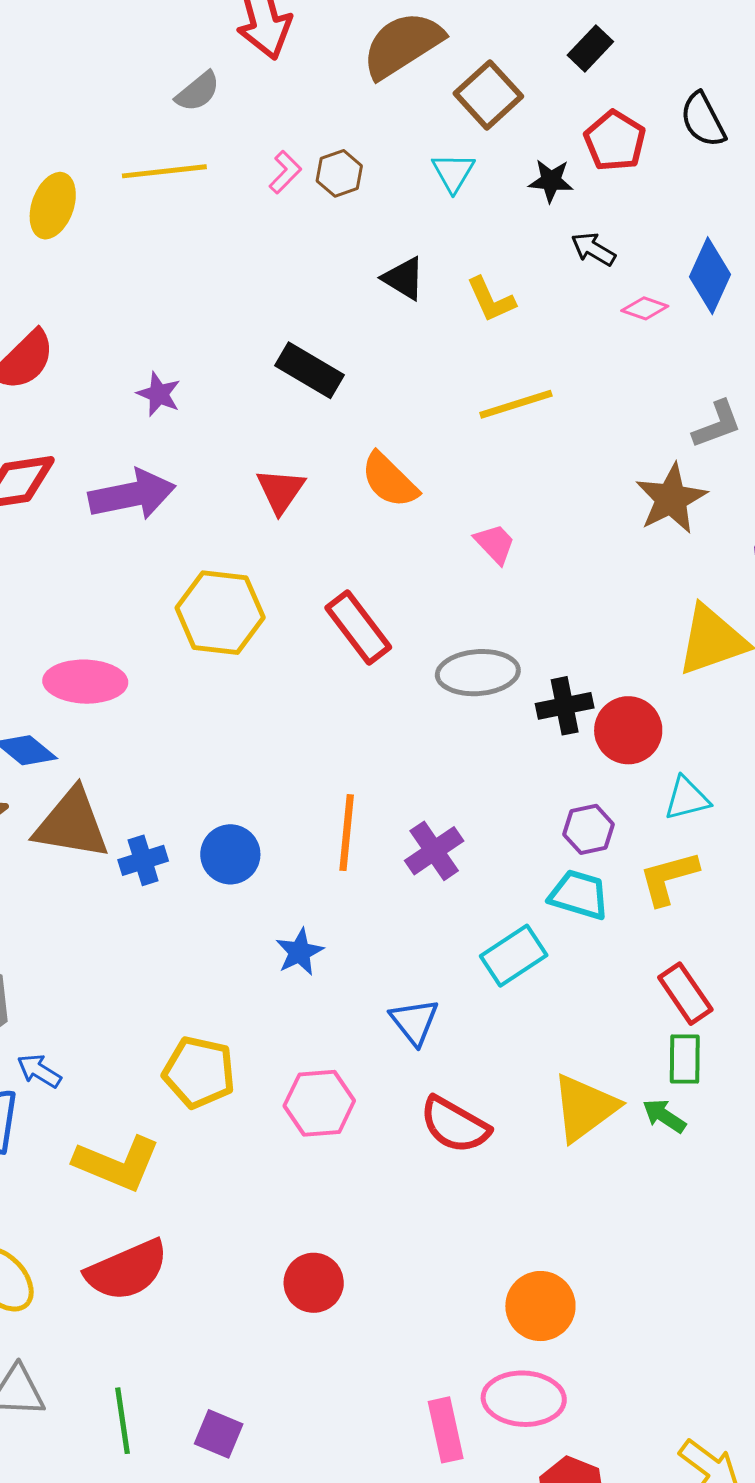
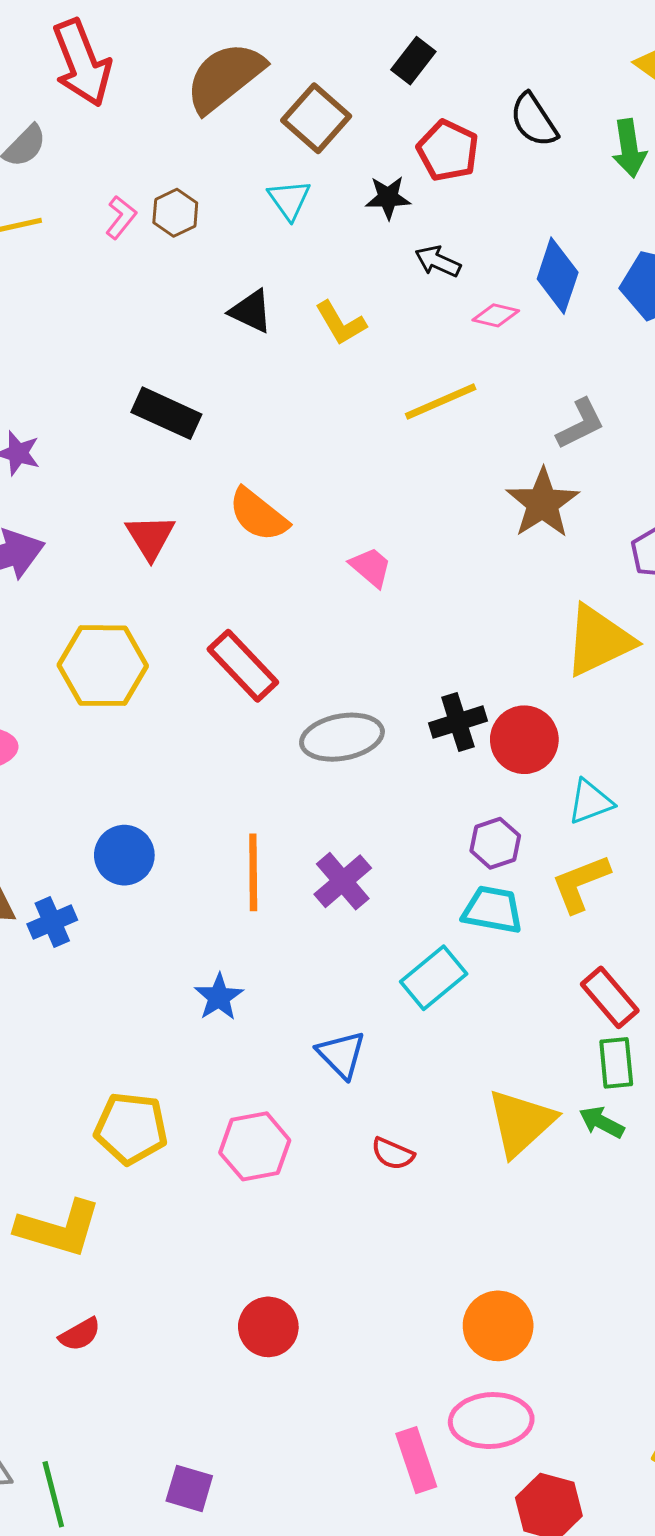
yellow line: (516, 404) -> (441, 401), moved
gray ellipse: (478, 673) -> (342, 737), moved
blue circle: (230, 854) -> (124, 855), moved
red semicircle: (455, 1125) -> (393, 1154), size x0.6
red semicircle: (127, 1270) -> (80, 1334), size x0.5
green line: (123, 1421) -> (53, 1494), moved

